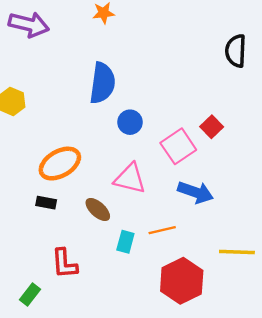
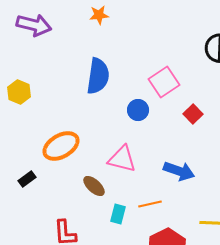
blue circle: (130, 122) -> (138, 110), moved
pink square: (178, 146) -> (164, 82), moved
black rectangle: (46, 203) -> (27, 179), moved, turned -48

